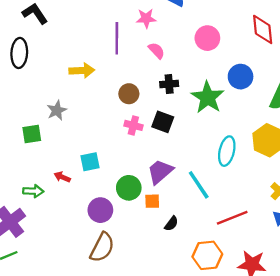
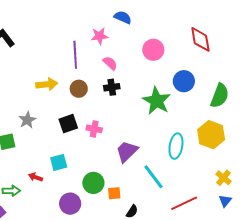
black cross: (169, 84) -> (112, 87), moved
brown circle: (129, 94) -> (79, 89), moved
black square: (163, 122) -> (68, 124), moved, turned -36
purple trapezoid: (160, 172) -> (127, 151), moved

